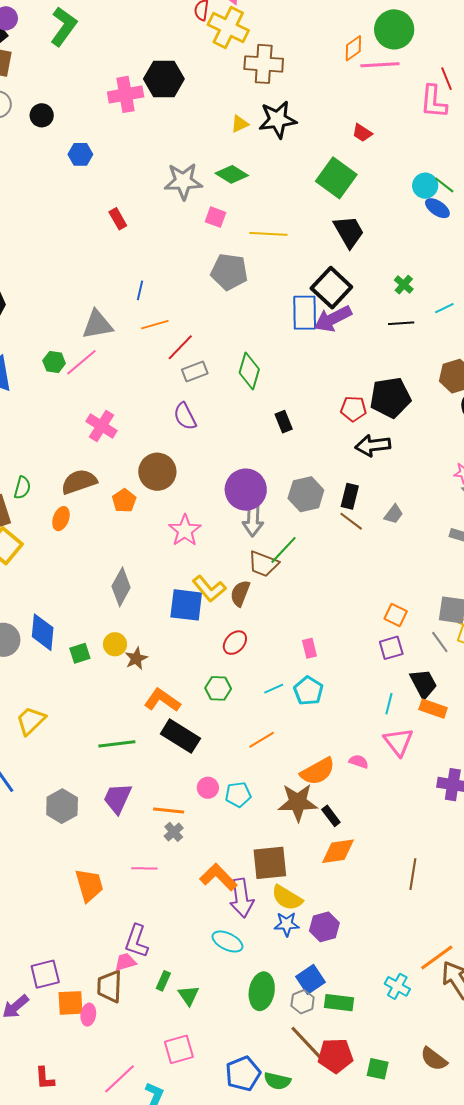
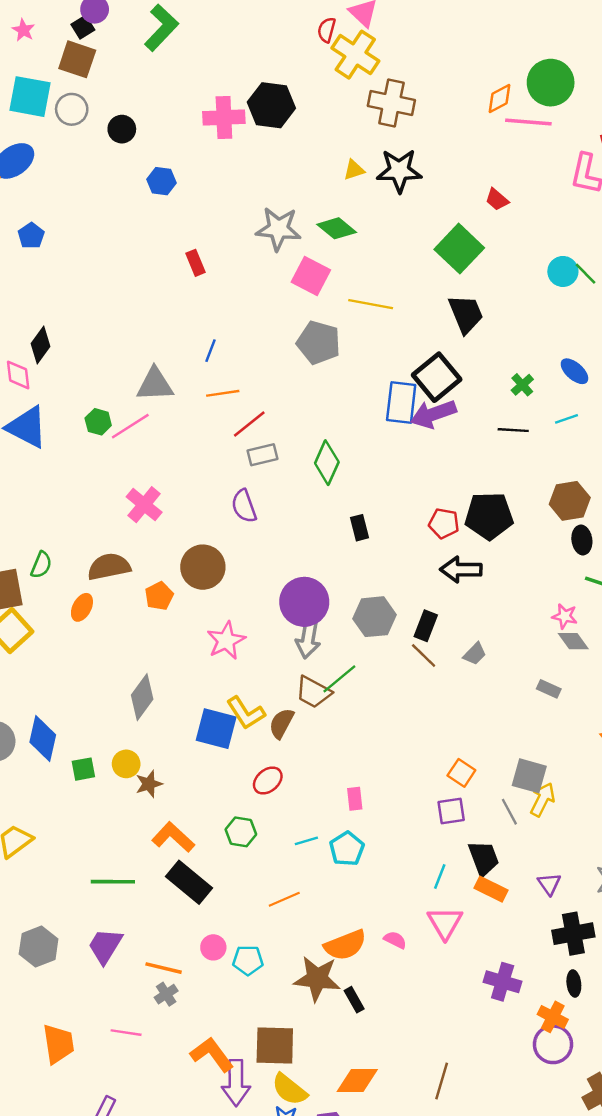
blue ellipse: (437, 208) -> (574, 371), moved
pink square: (216, 217) -> (311, 276), size x1.5
orange diamond: (338, 851) -> (357, 1080), moved

